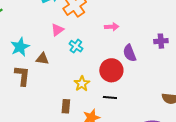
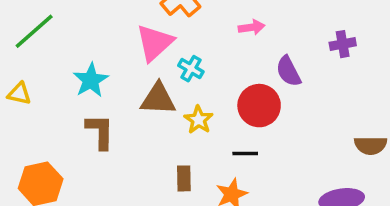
pink triangle: (57, 30) -> (155, 43), size x1.6
brown triangle: (42, 59) -> (158, 99), moved, size x1.5
yellow star: (82, 84) -> (198, 120), moved
black line: (110, 97) -> (245, 154), moved

